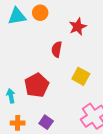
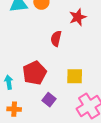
yellow square: (81, 76) -> (75, 76), moved, turned -30
purple square: (46, 122) -> (49, 100), moved

